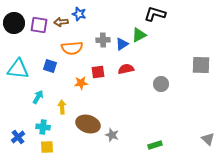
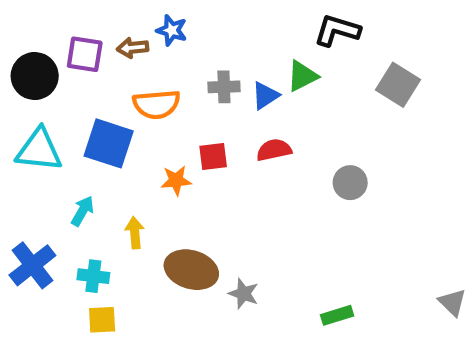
black circle: (14, 23) -> (35, 76), moved
gray square: (201, 65) -> (398, 85), moved, turned 30
blue square: (50, 66) -> (109, 143), size x1.6
blue cross: (18, 137) -> (32, 265), moved, size x1.5

